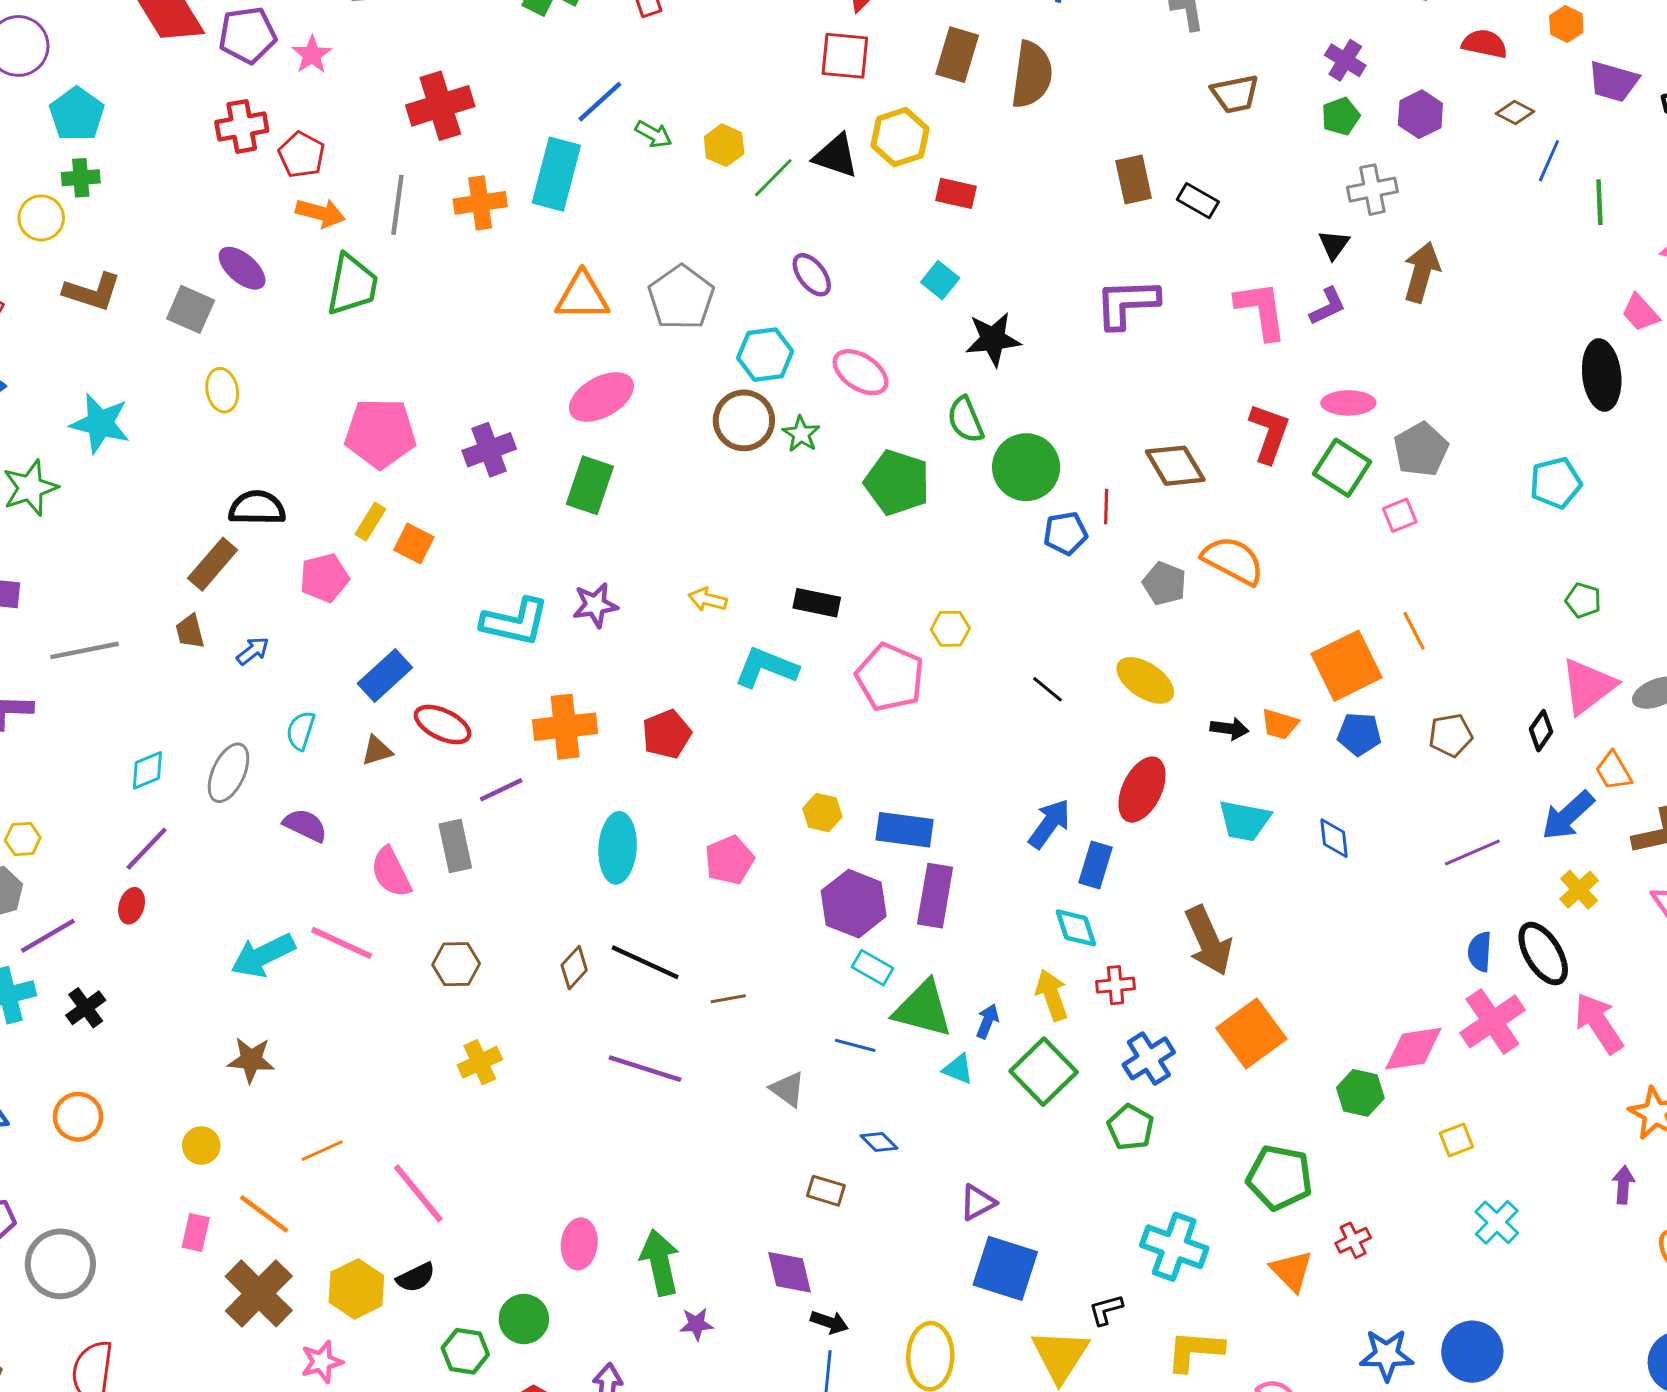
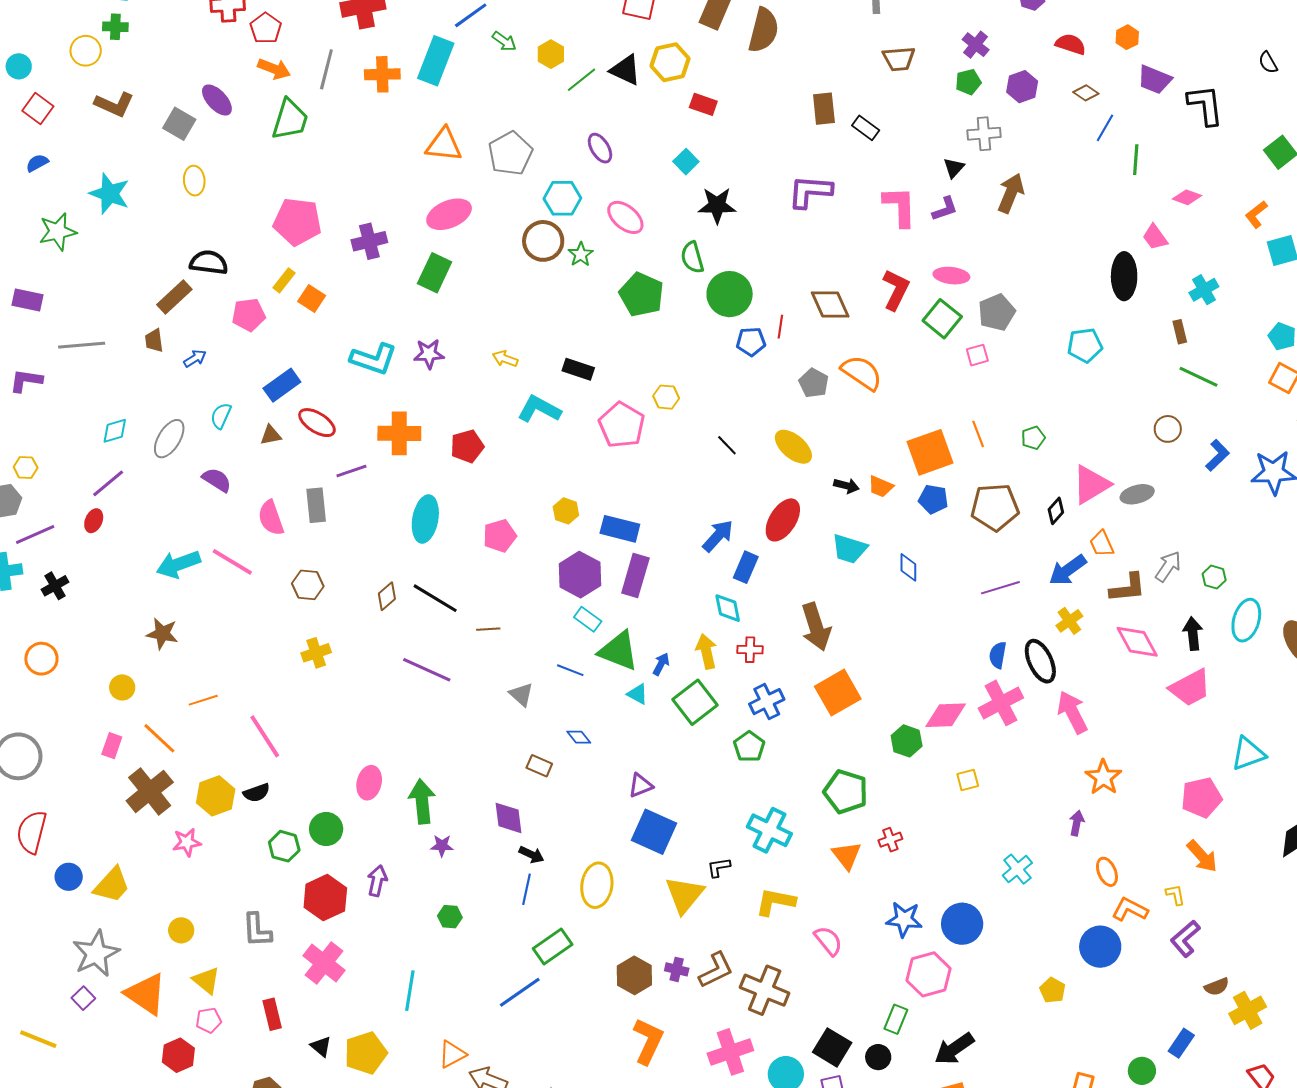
green pentagon: (1583, 600) -> (1033, 438), moved, turned 30
brown pentagon: (1451, 735) -> (995, 507), size x1.6
cyan cross: (1497, 1222) -> (1017, 869), moved

